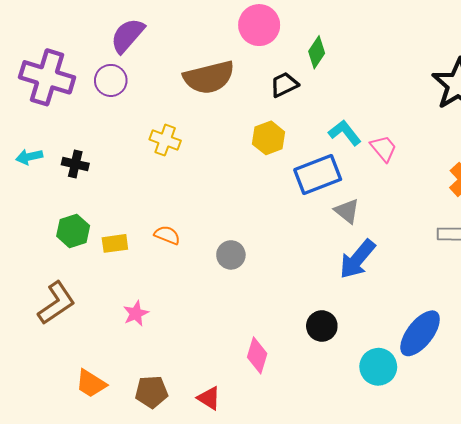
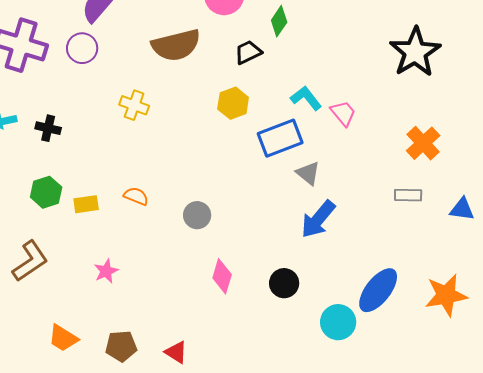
pink diamond: (257, 355) -> (222, 276), moved

